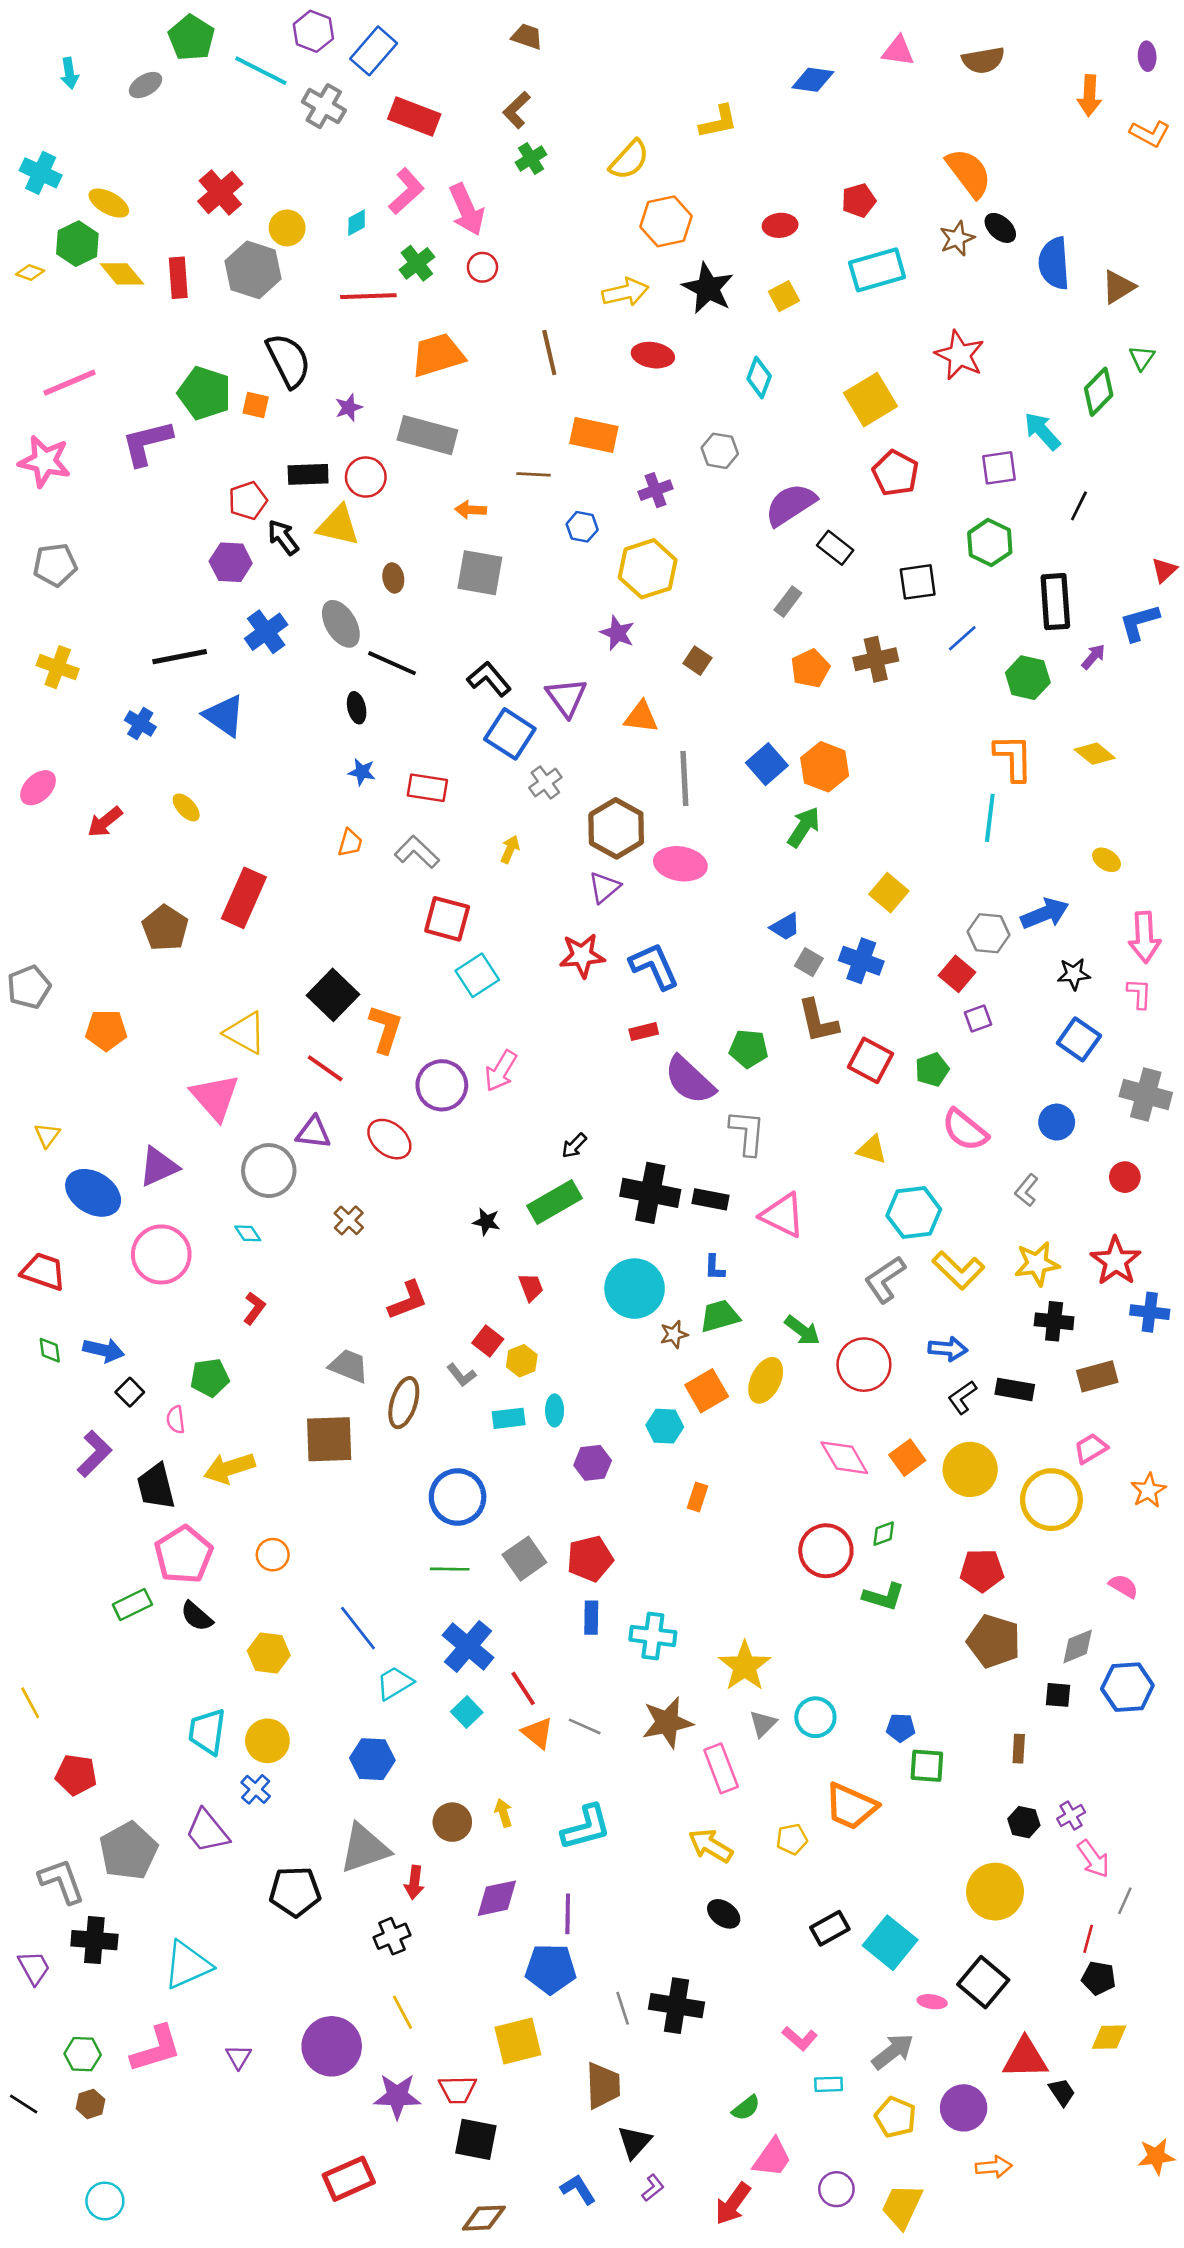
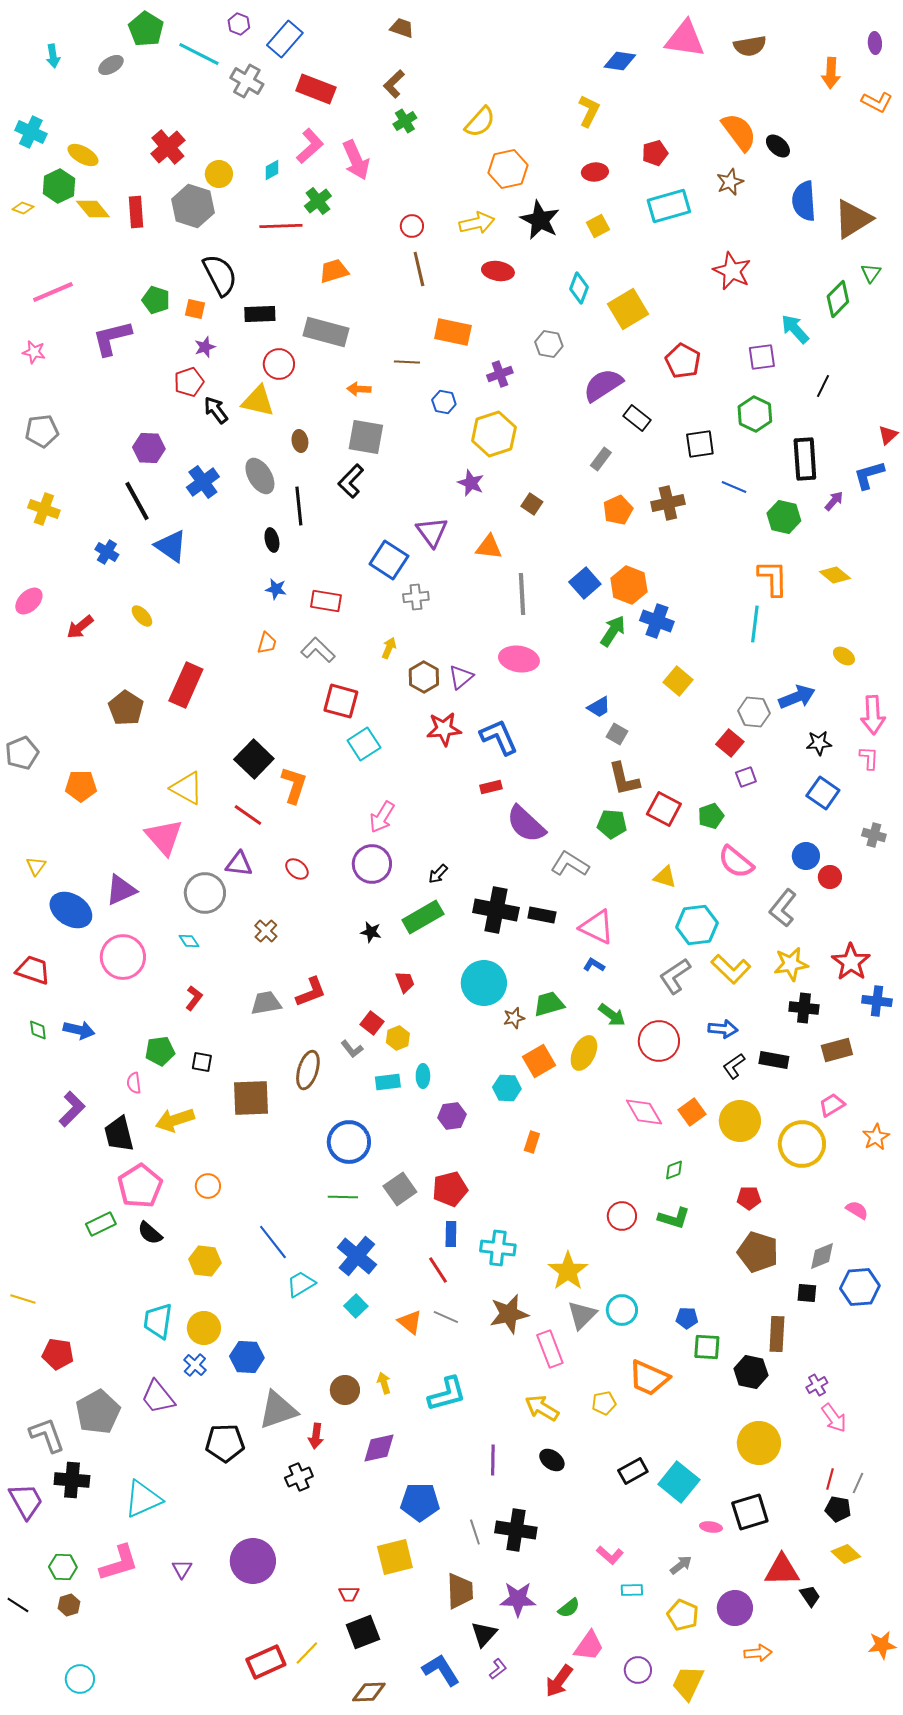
purple hexagon: (313, 31) -> (239, 24), size x0.7
pink triangle: (898, 51) -> (685, 39), size x1.6
yellow L-shape: (718, 122) -> (589, 111), moved, turned -52
black ellipse: (1000, 228) -> (778, 146), moved
red circle: (482, 267) -> (412, 226), moved
brown triangle: (1118, 287) -> (853, 219), size x1.5
orange trapezoid: (438, 355) -> (334, 271), size x0.7
green pentagon: (205, 393) -> (156, 300), size x0.7
yellow square: (871, 400) -> (628, 309), moved
purple star: (349, 408) -> (205, 347), moved
pink star: (45, 461) -> (34, 352), size x0.6
black rectangle: (308, 474) -> (260, 314), moved
purple hexagon: (231, 562) -> (149, 448), moved
blue line: (962, 638) -> (734, 487), turned 65
black line: (180, 657) -> (137, 501), turned 72
black line: (392, 663) -> (299, 506), turned 60
black L-shape: (489, 679) -> (351, 481), moved, turned -96
gray cross: (545, 782) -> (416, 597), turned 30
brown hexagon: (616, 828) -> (424, 677), moved, size x0.7
blue cross: (861, 961) -> (657, 621), moved
green pentagon: (749, 1049) -> (612, 824), moved
purple circle: (442, 1085) -> (372, 864), moved
gray cross: (1146, 1095) -> (874, 835), size x0.6
gray L-shape: (747, 1133) -> (570, 864), turned -63
red ellipse: (389, 1139) -> (297, 869), size x0.7
red circle: (1125, 1177) -> (830, 877), moved
gray L-shape: (1027, 1190) -> (783, 908), size x1.5
blue L-shape: (714, 1268) -> (594, 965), moved, turned 120
gray trapezoid: (349, 1366) -> (266, 1003), moved, turned -32
black square: (130, 1392) -> (202, 1062), moved, turned -35
red circle: (826, 1551) -> (622, 1216), moved, size x0.7
red pentagon: (982, 1570) -> (749, 1198), size x0.7
red line: (523, 1688) -> (438, 1270), moved
yellow line: (30, 1703) -> (23, 1299), turned -45
gray triangle: (763, 1724) -> (582, 1315), size x1.4
brown rectangle: (1019, 1749) -> (777, 1334), size x1.6
blue hexagon: (372, 1759) -> (247, 1357), moved
black hexagon: (1024, 1822) -> (751, 1372), moved, size x1.4
gray line: (1125, 1901) -> (858, 1483), moved
purple line: (568, 1914) -> (493, 1460), moved
purple trapezoid: (34, 1968) -> (26, 1501), size x1.4
black square: (983, 1982) -> (750, 1512), turned 33
yellow line: (402, 2012) -> (307, 1653), moved, turned 72
yellow diamond: (1109, 2037) -> (846, 1554), turned 44
gray arrow: (893, 2052) -> (681, 1565), size x0.7
red trapezoid: (458, 2090) -> (349, 1594), size x0.7
purple star: (397, 2096) -> (518, 1599), moved
black square: (476, 2139) -> (363, 1632), turned -32
blue L-shape: (578, 2189) -> (441, 1670), size x1.4

